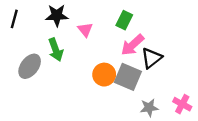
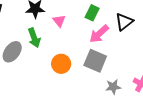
black triangle: (151, 58) -> (124, 22), moved
orange circle: (104, 75) -> (61, 64), moved

